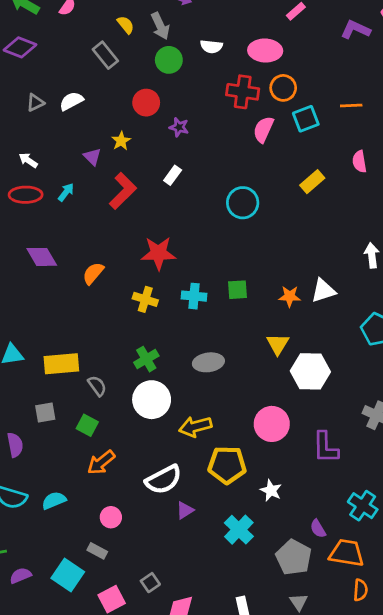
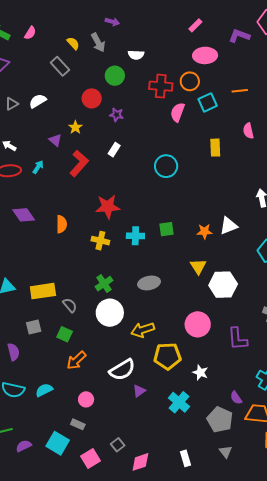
pink ellipse: (265, 51) -> (205, 55), moved
green circle: (169, 60) -> (115, 76), moved
yellow rectangle: (312, 182) -> (215, 148), turned -48
orange semicircle: (93, 273) -> (62, 224), turned 144

